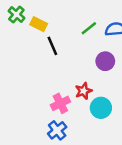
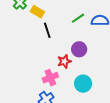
purple circle: (105, 61) -> (79, 49), moved
red star: (84, 91) -> (64, 61), moved

